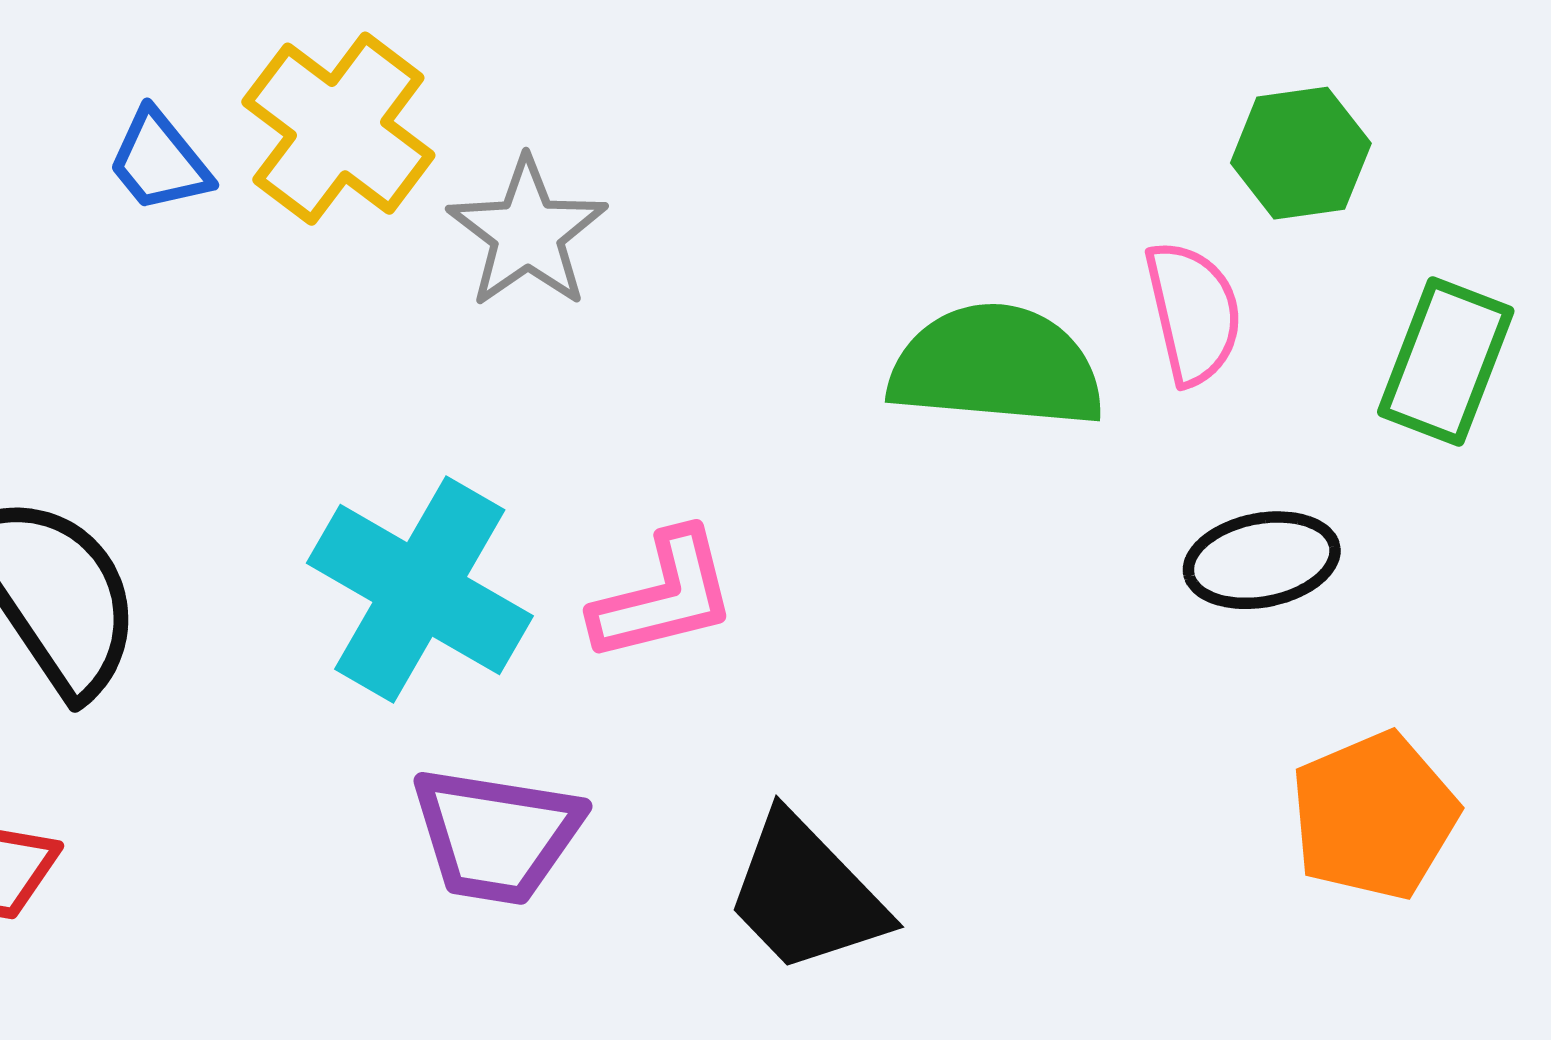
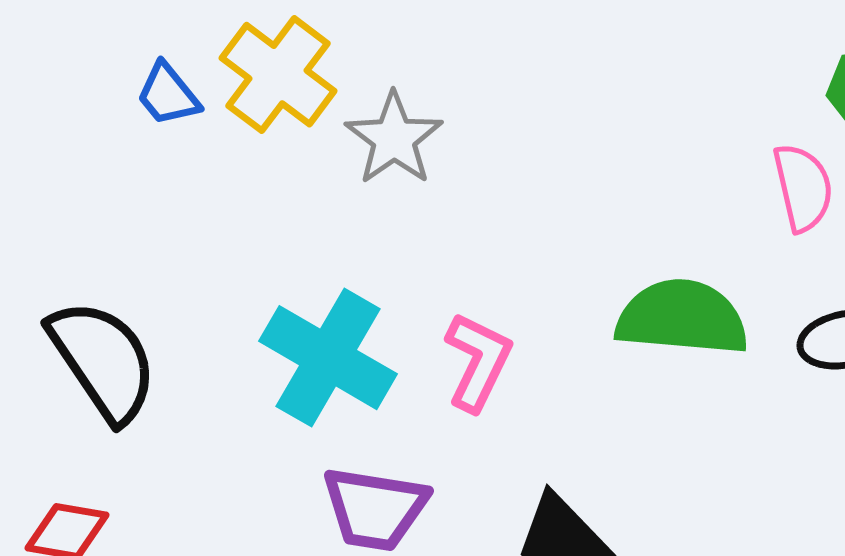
green semicircle: (996, 366) -> (682, 318), moved
pink L-shape: (664, 596) -> (478, 362), turned -50

